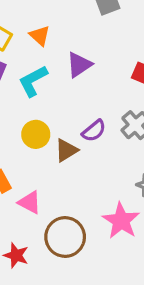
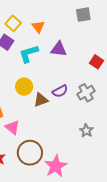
purple triangle: (79, 65) -> (59, 49), turned 30
pink star: (121, 221) -> (56, 166), moved

